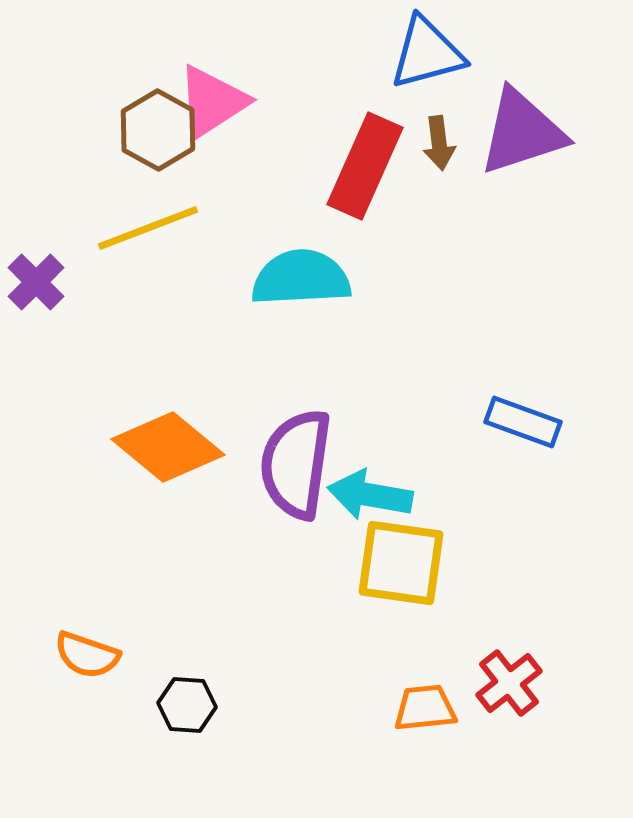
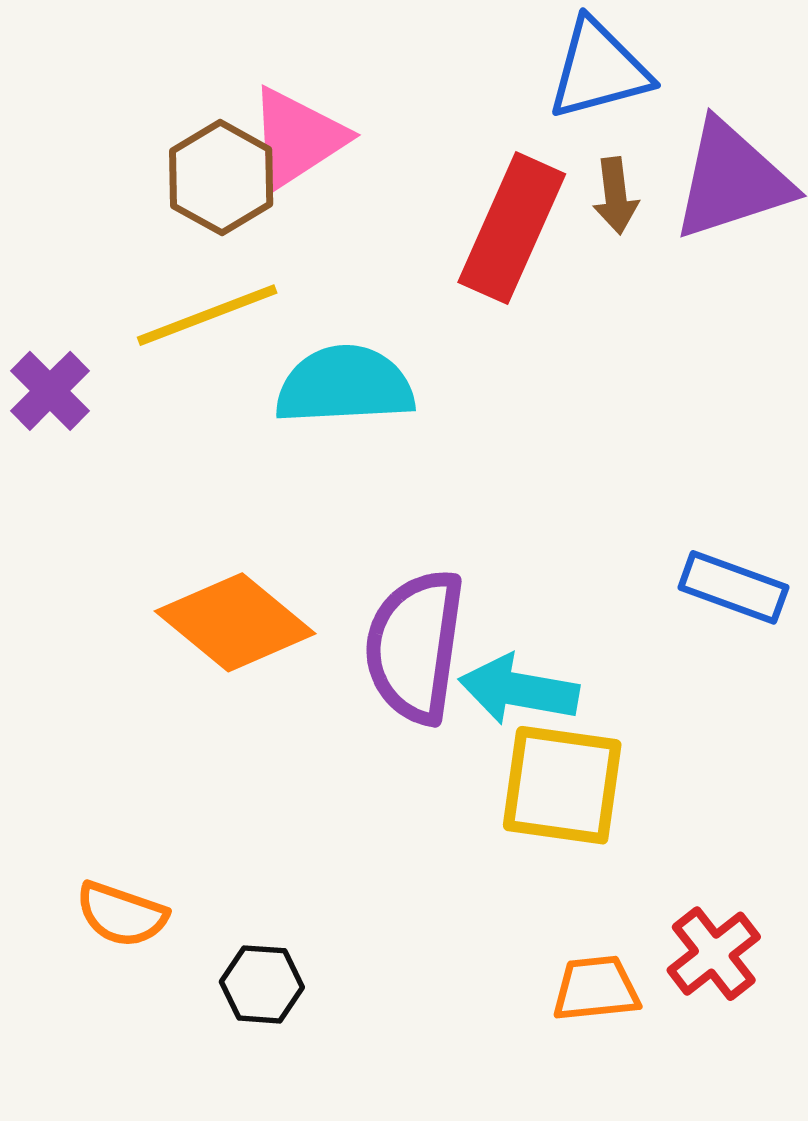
cyan semicircle: (301, 278) -> (345, 385), moved

